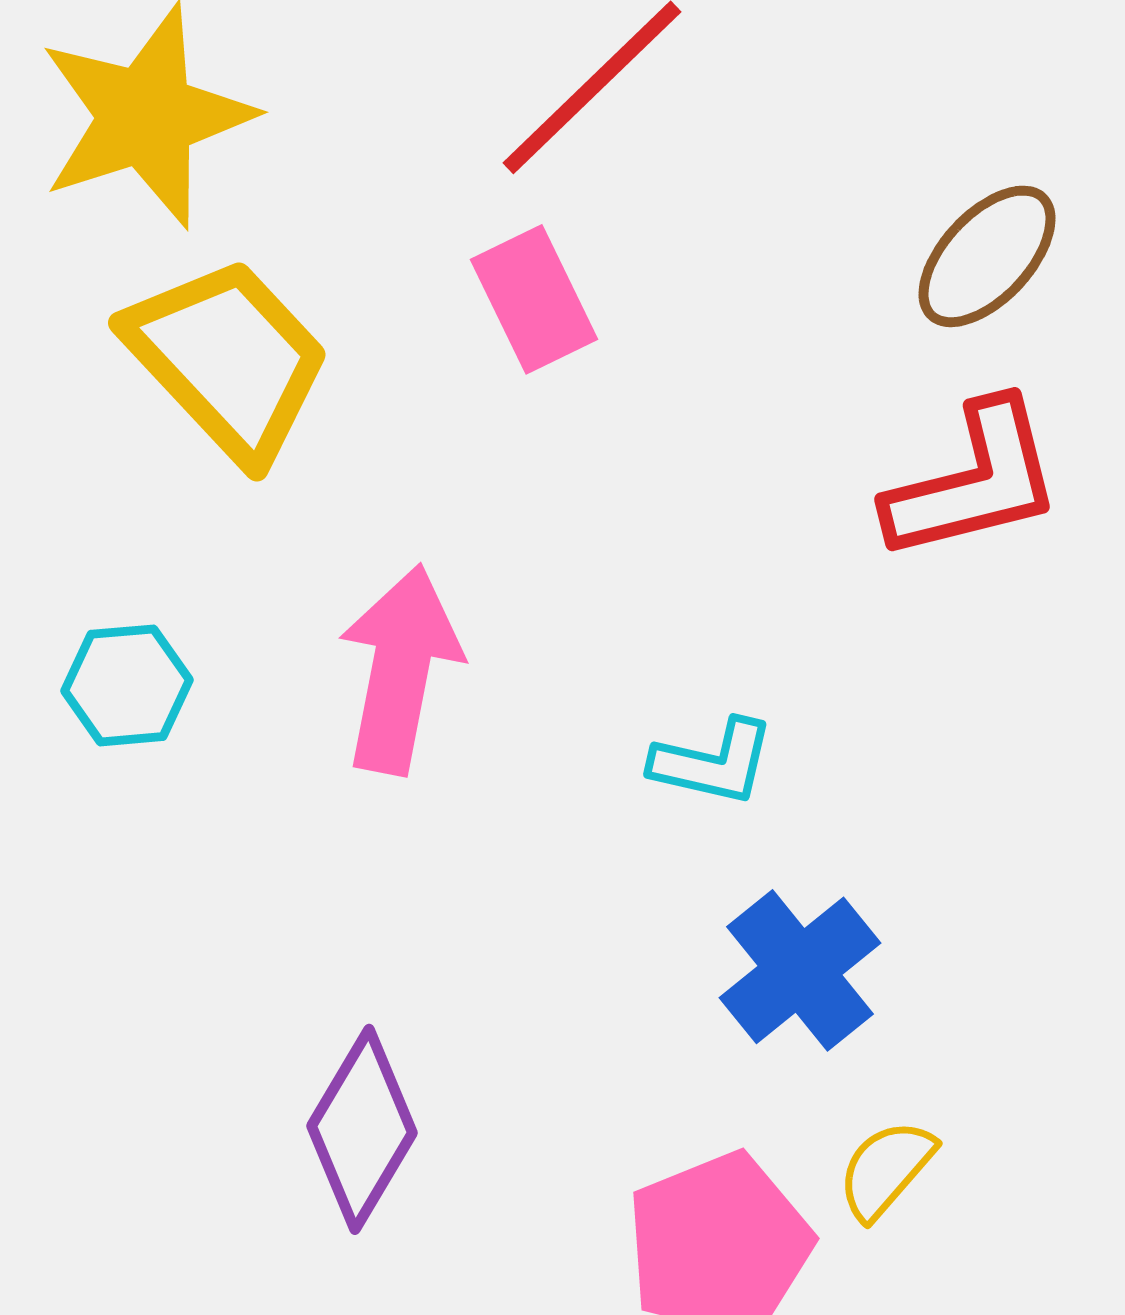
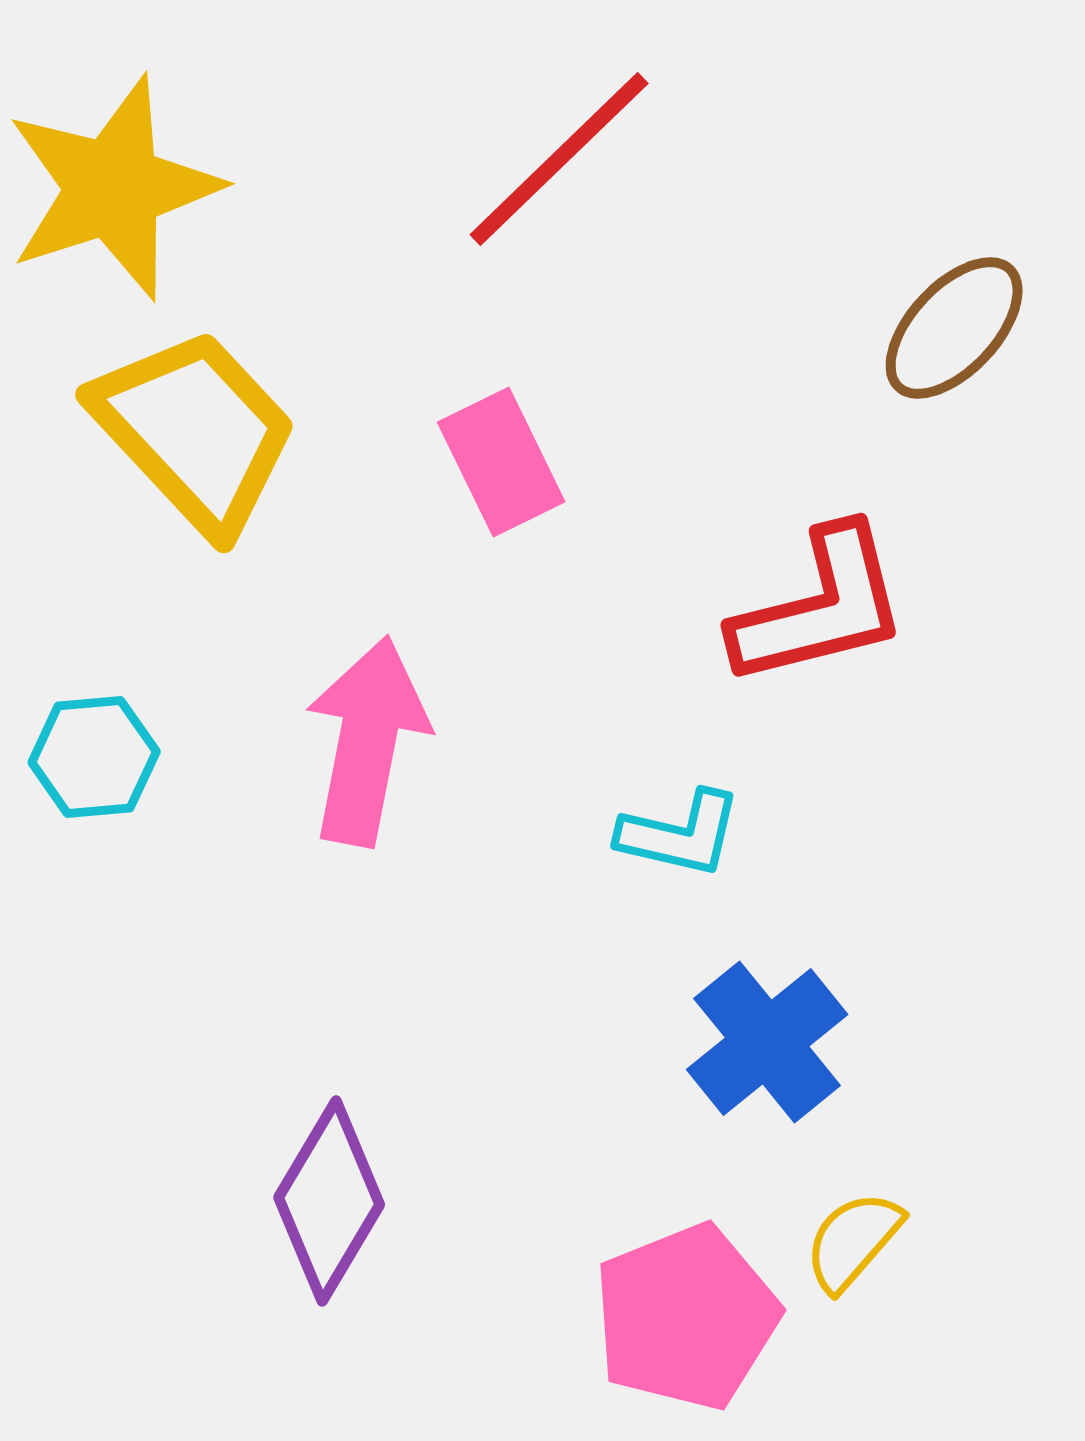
pink rectangle: (534, 299) -> (501, 462), moved
red L-shape: (974, 481) -> (820, 607), moved

